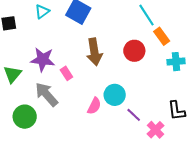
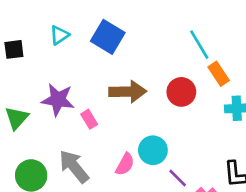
brown arrow: (94, 52) -> (128, 92), turned -84
gray arrow: (47, 94) -> (74, 167), moved

